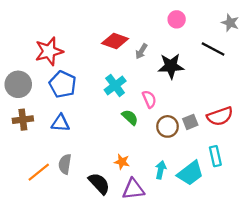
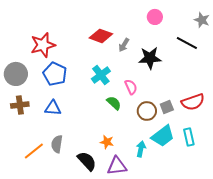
cyan trapezoid: (190, 173) -> (163, 136), moved

